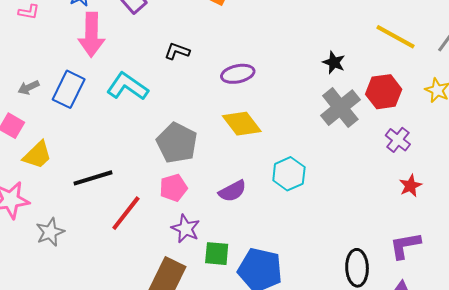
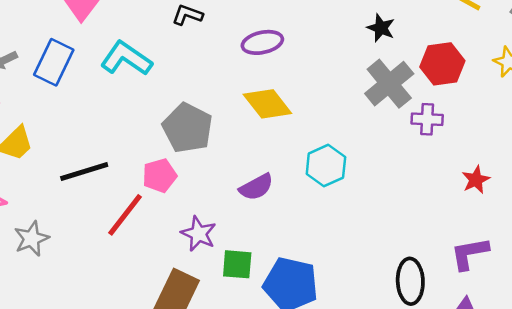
purple cross: (398, 140) -> (427, 119), moved, turned -35
pink pentagon: (173, 188) -> (160, 176), moved

